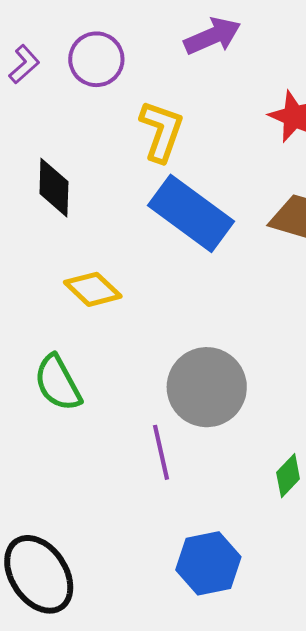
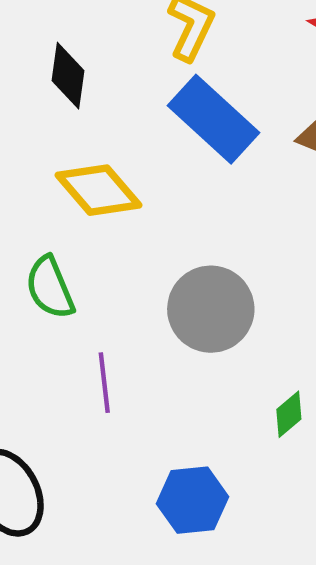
yellow diamond: (93, 289) -> (98, 190), size x1.4
purple line: (161, 452) -> (104, 383), moved

